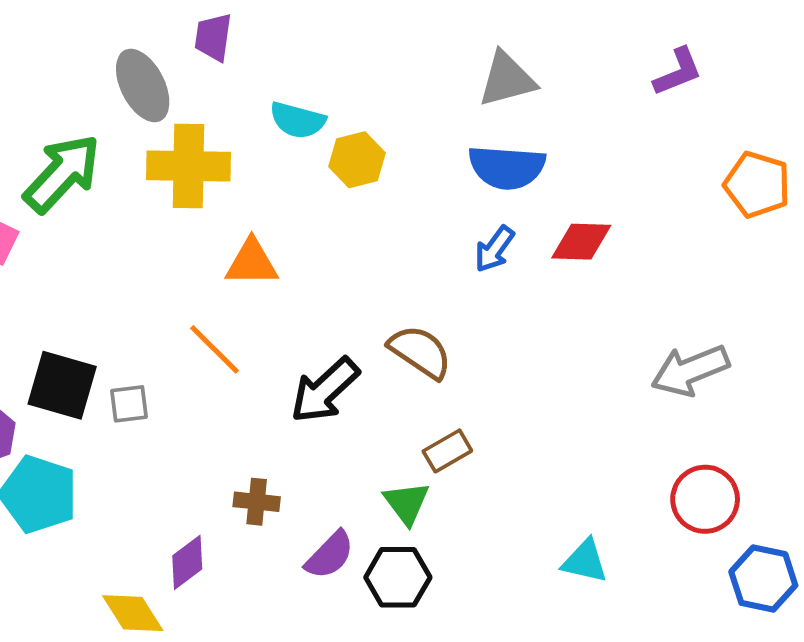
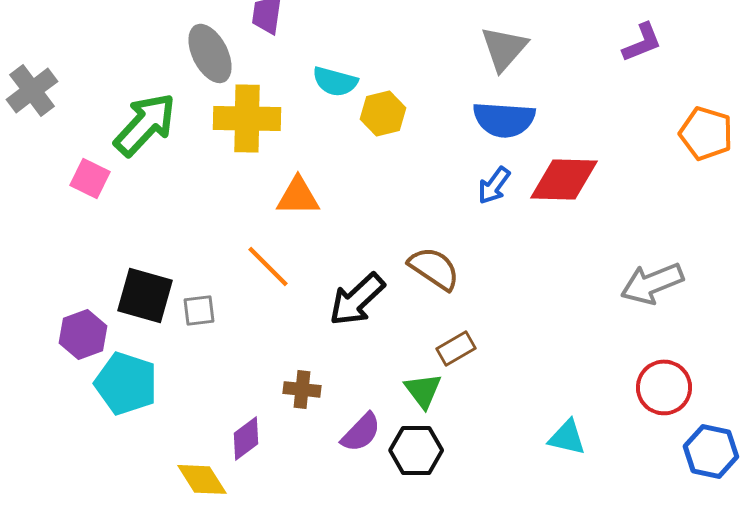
gray triangle: (507, 79) -> (504, 48), turned -34
red diamond: (581, 242) -> (564, 179), size x1.4

